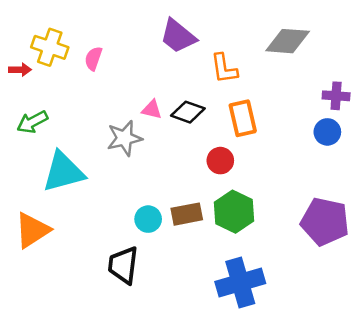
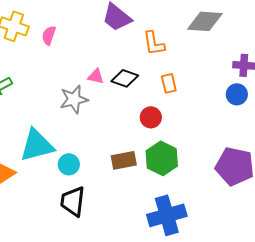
orange rectangle: (243, 118) -> (169, 83), size x0.7
cyan triangle: (63, 172) -> (37, 145), moved
cyan circle: (148, 219) -> (69, 164), moved

